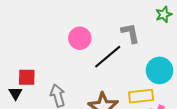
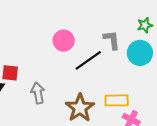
cyan circle: (160, 70) -> (140, 53), moved

